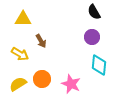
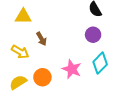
cyan diamond: (99, 65) -> (100, 63), turned 40
pink star: (71, 84) -> (72, 69), moved

